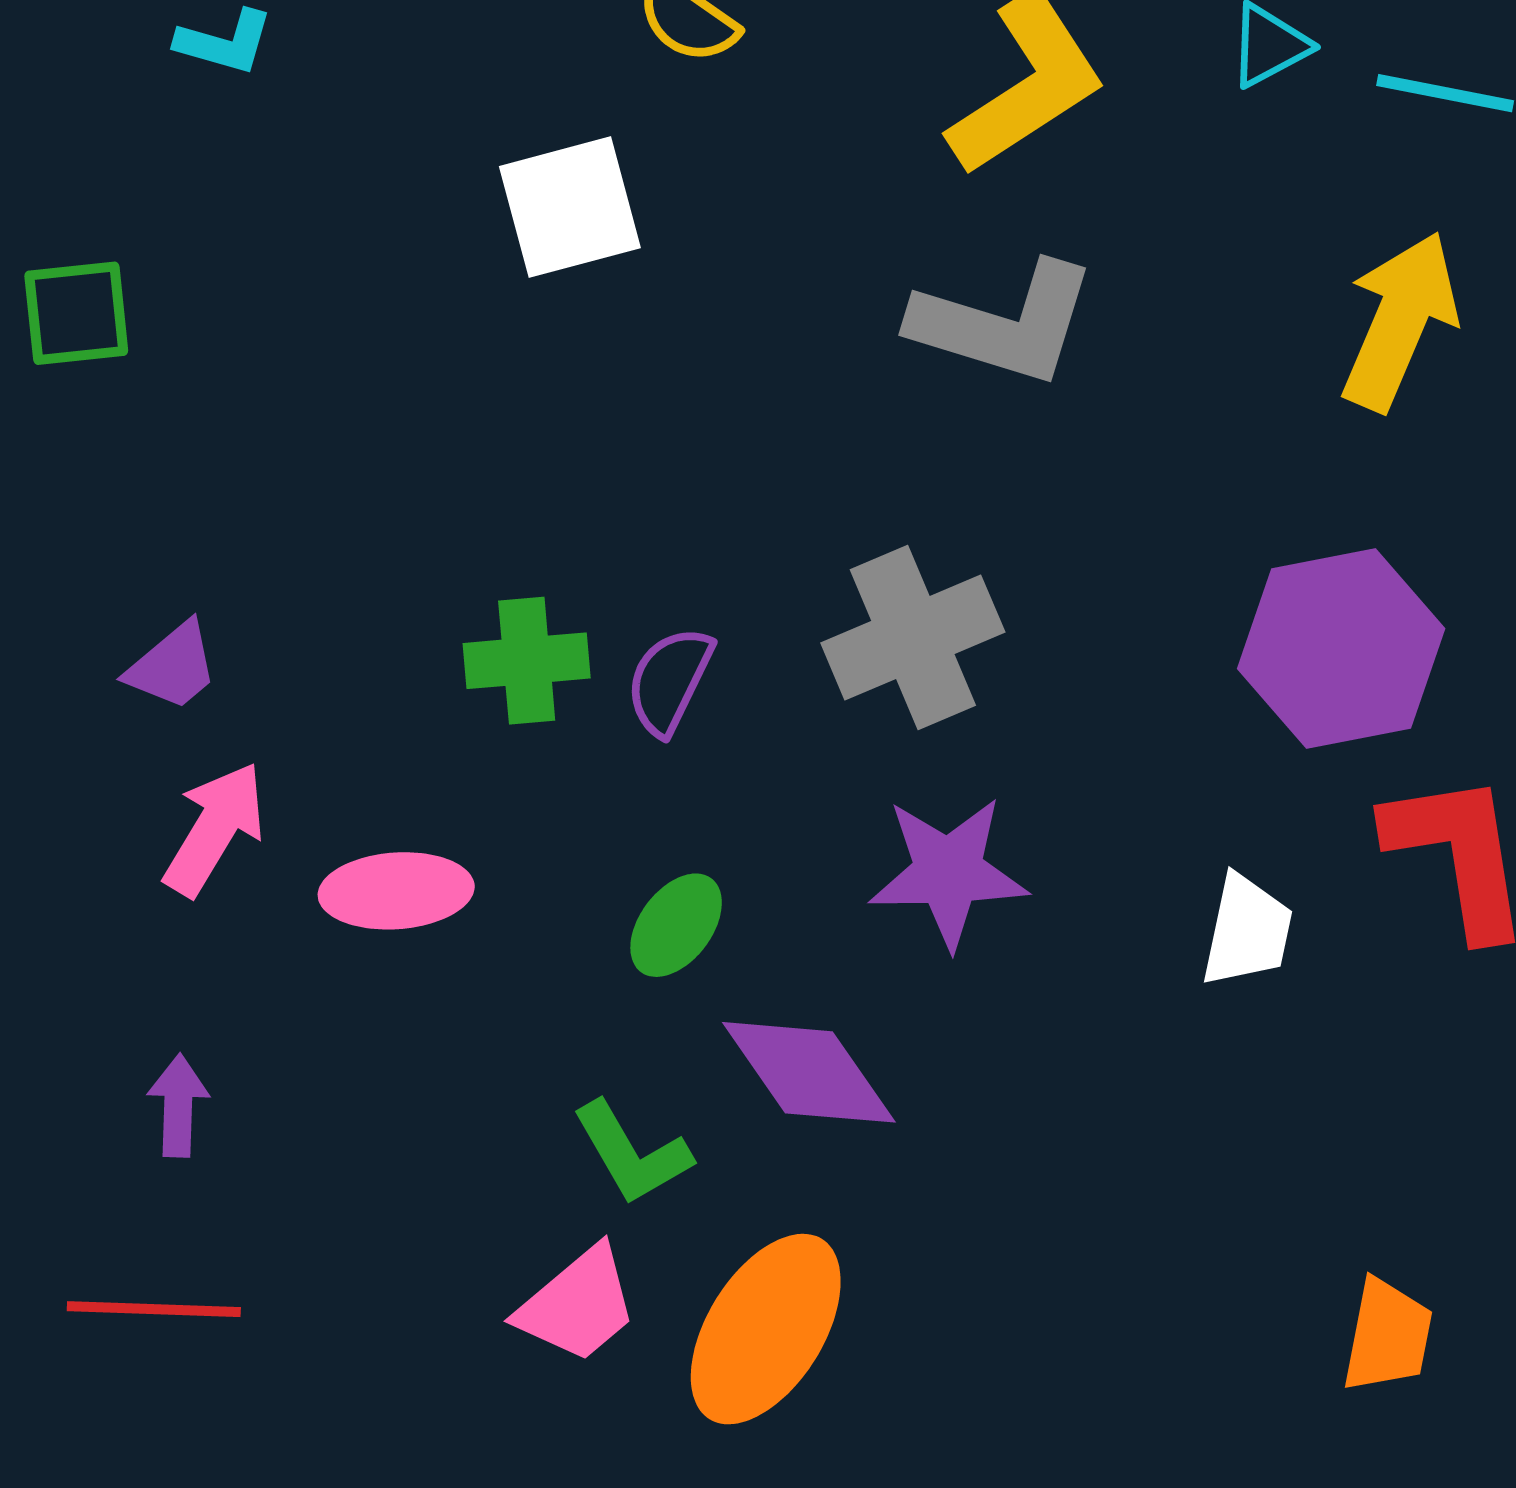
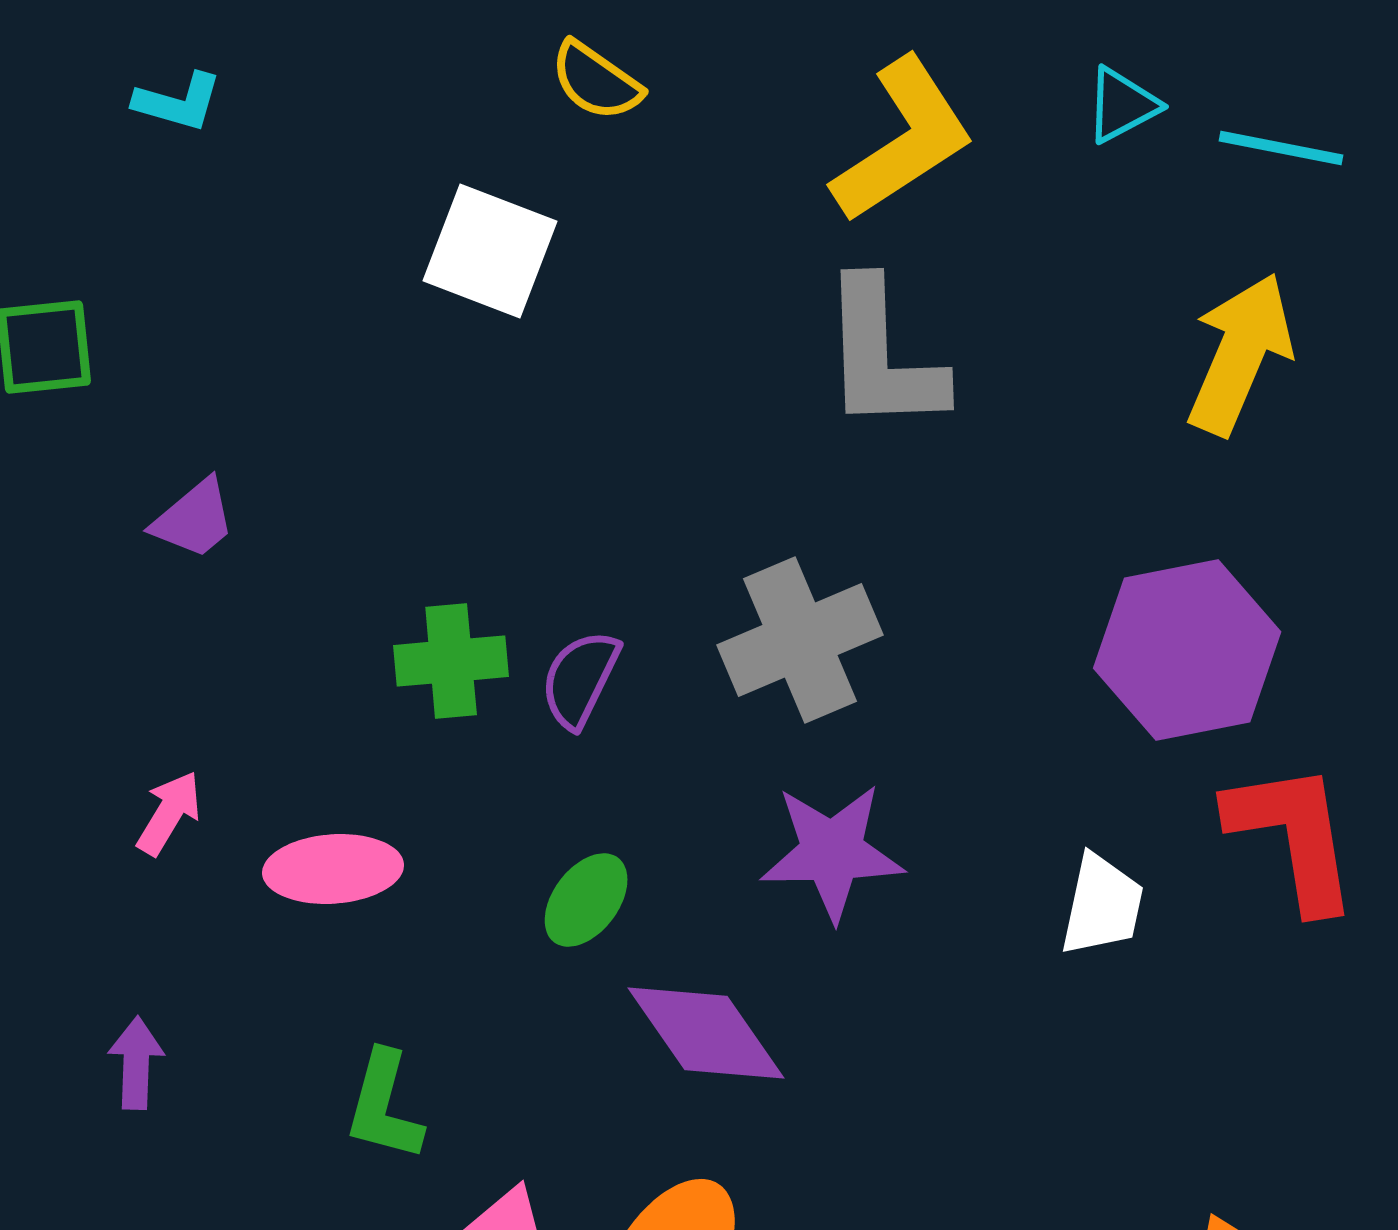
white square: (570, 207) -> (490, 251), turned 36
gray L-shape: (1004, 323) -> (882, 356), turned 71
purple trapezoid: (173, 666) -> (194, 519), moved
pink arrow: (215, 829) -> (169, 813), size x0.7
green L-shape: (632, 1153) -> (384, 1106), moved, turned 45

